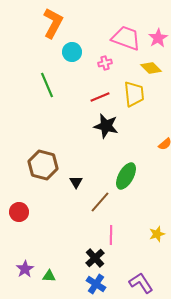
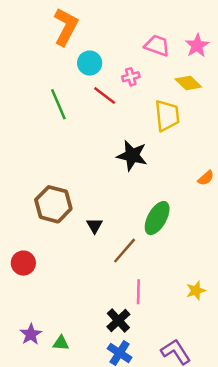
pink trapezoid: (126, 38) -> (157, 46), size x0.7
red line: (100, 97) -> (105, 96), moved, turned 60

